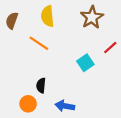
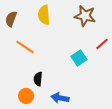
brown star: (92, 17) -> (85, 16), turned -30
orange line: (39, 43) -> (25, 47), moved

